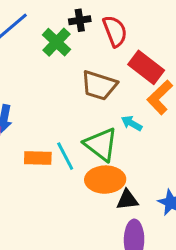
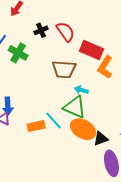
green cross: (57, 42) -> (18, 53), moved
cyan arrow: (132, 123) -> (81, 90), moved
orange ellipse: (105, 180) -> (83, 129), turned 45

